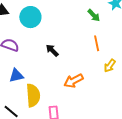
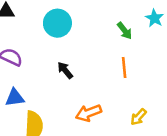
cyan circle: (30, 17) -> (57, 23), moved
yellow arrow: (110, 66) -> (138, 117), moved

